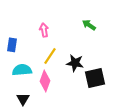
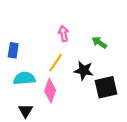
green arrow: (89, 25) -> (99, 43), moved
pink arrow: (44, 30) -> (64, 34), moved

